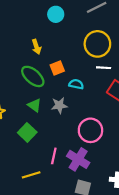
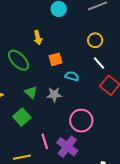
yellow circle: (97, 44) -> (95, 40), size x0.6
white line: (104, 68) -> (99, 63), turned 40
green ellipse: (33, 76) -> (18, 60), moved
pink line: (54, 156) -> (45, 141), turned -35

